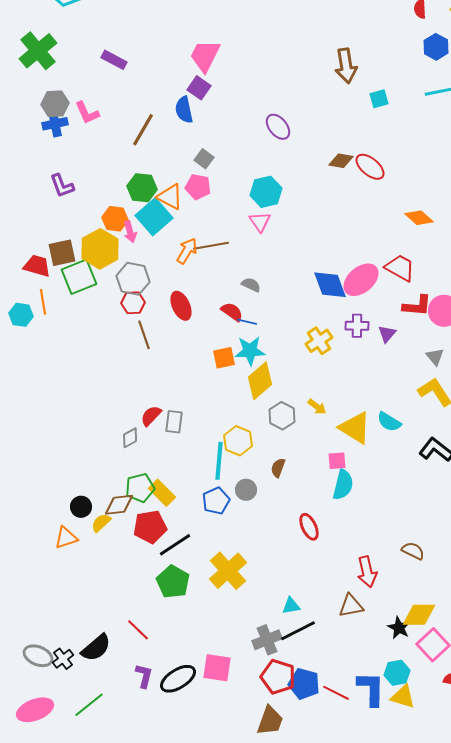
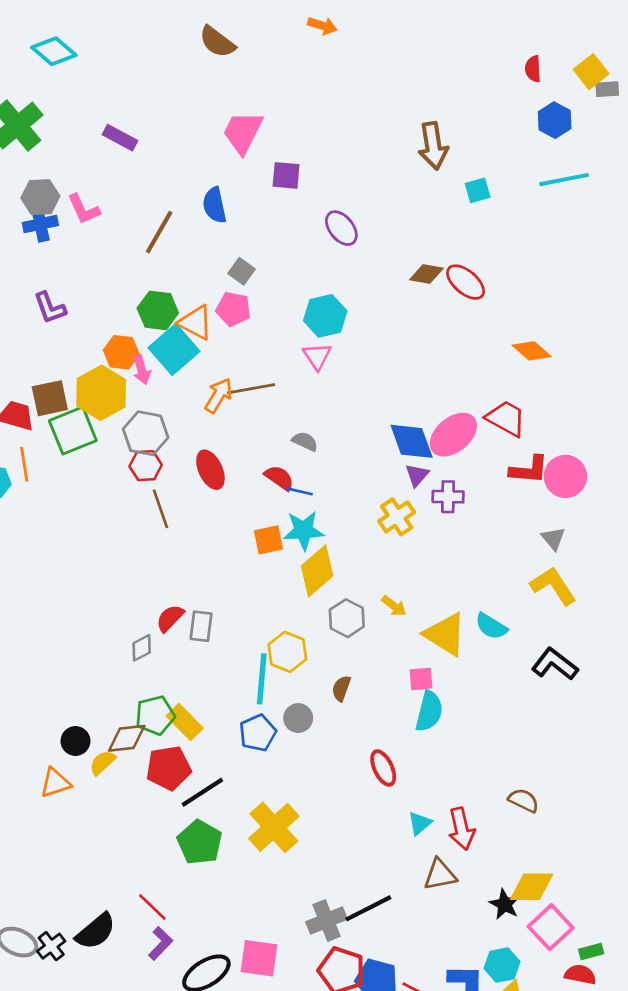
purple square: (199, 88) -> (286, 175), moved, turned -30
purple triangle: (387, 334) -> (417, 475), moved
cyan triangle: (291, 606) -> (420, 823), moved, turned -30
purple L-shape: (144, 676) -> (161, 943), moved, turned 30

